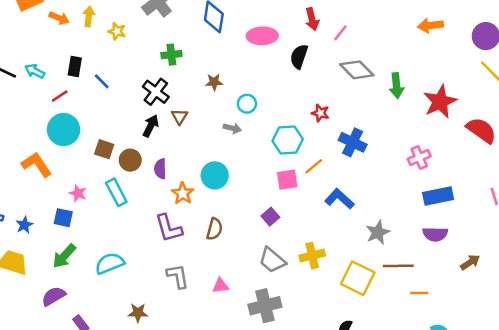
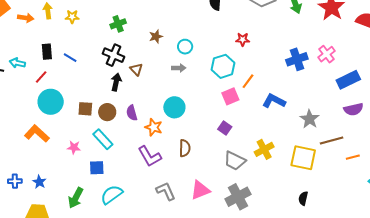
blue cross: (353, 142) -> (297, 59), moved, turned -30
blue square: (63, 218) -> (97, 168), moved
pink triangle: (220, 286) -> (200, 190), size x1.5

